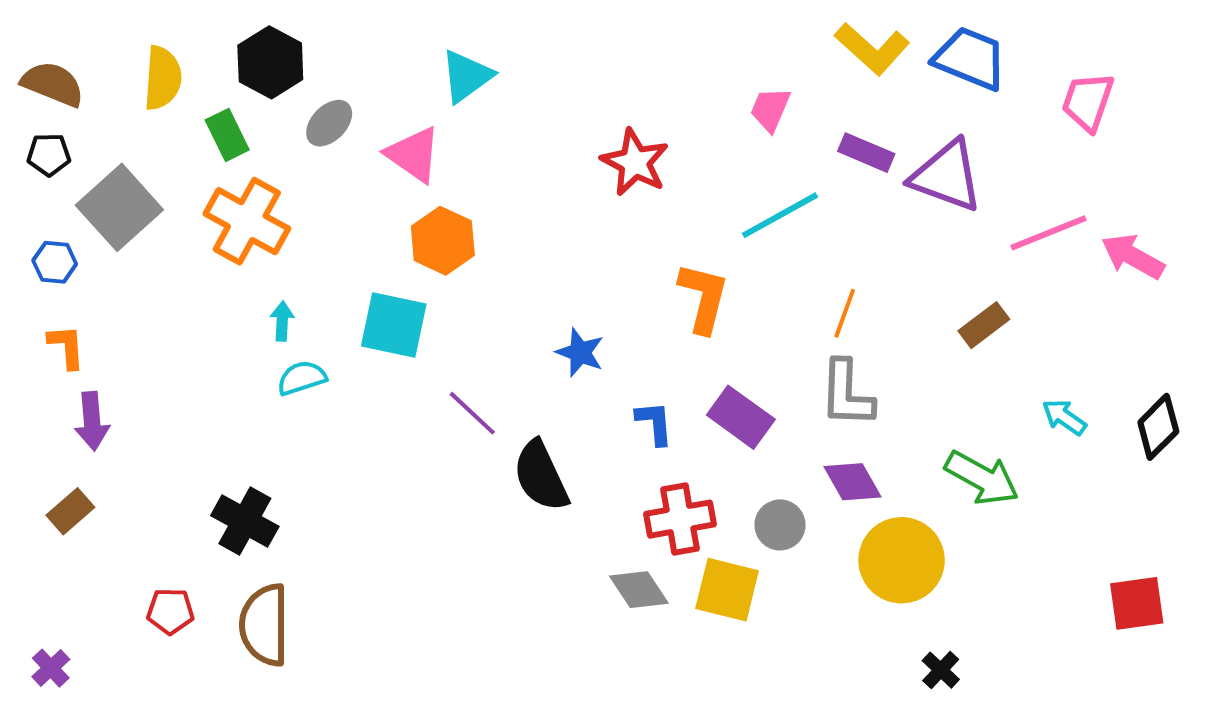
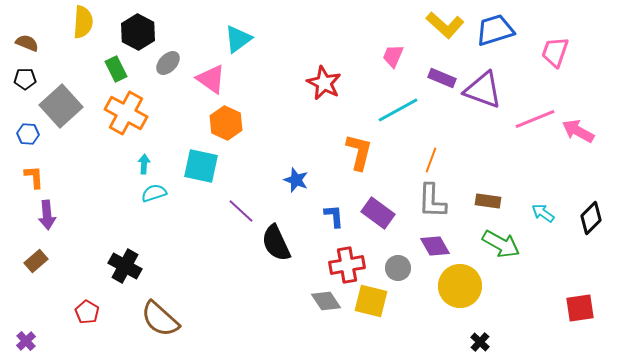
blue trapezoid: (970, 58) -> (495, 30), turned -39
yellow semicircle: (163, 78) -> (83, 22), moved
brown semicircle: (53, 84) -> (27, 43), size x0.7
brown rectangle: (984, 325) -> (488, 201), moved, turned 45
red pentagon: (170, 611) -> (87, 312), turned 30
brown semicircle: (264, 625) -> (160, 319), moved, turned -48

